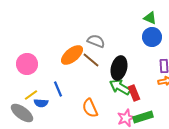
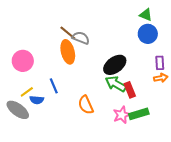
gray semicircle: (96, 41) -> (81, 38), moved
orange ellipse: (72, 55) -> (68, 52), turned -65
brown line: (91, 60) -> (68, 33), moved
black ellipse: (119, 68) -> (115, 65), turned 40

